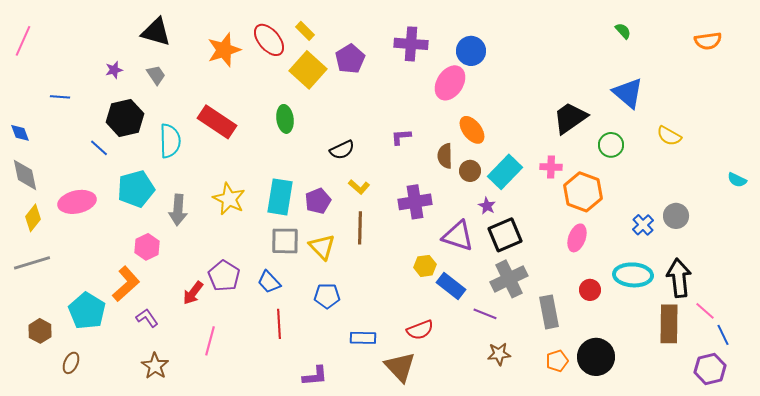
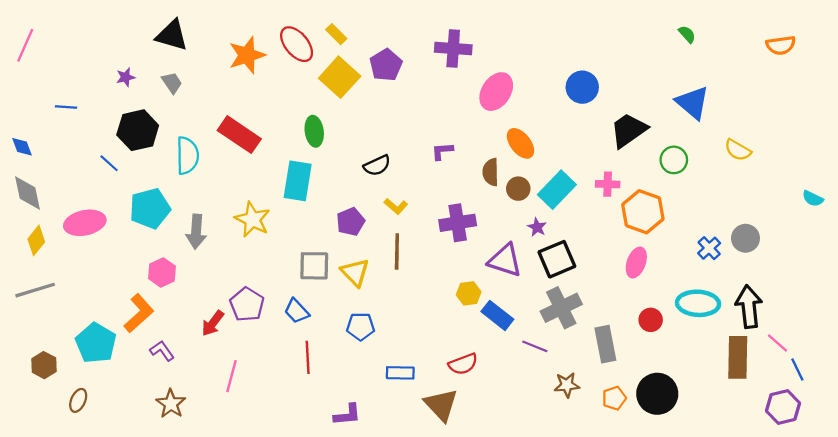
blue circle: (471, 51) -> (582, 87), moved
cyan rectangle: (280, 197) -> (298, 181), moved
brown star: (499, 354) -> (567, 385), moved

